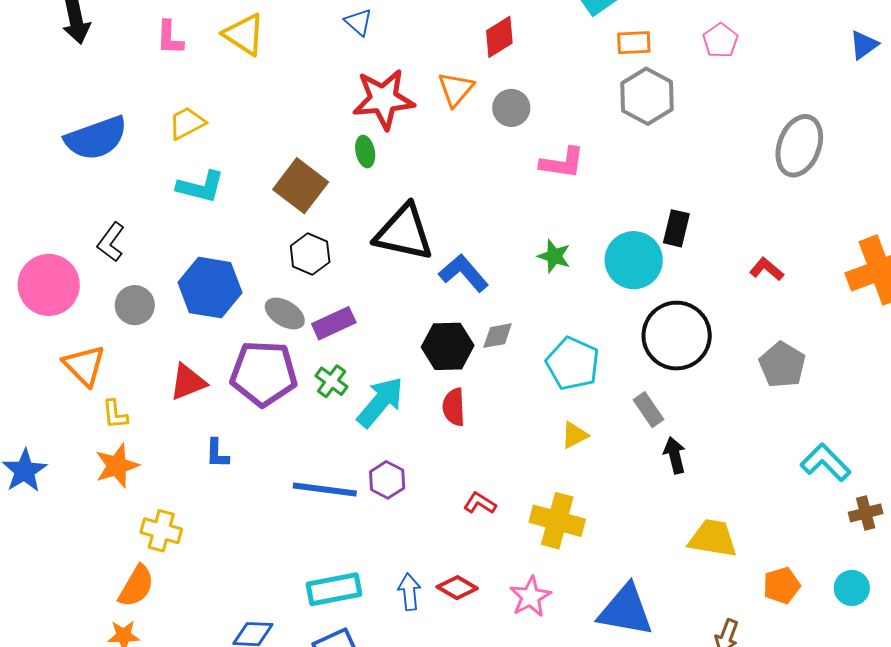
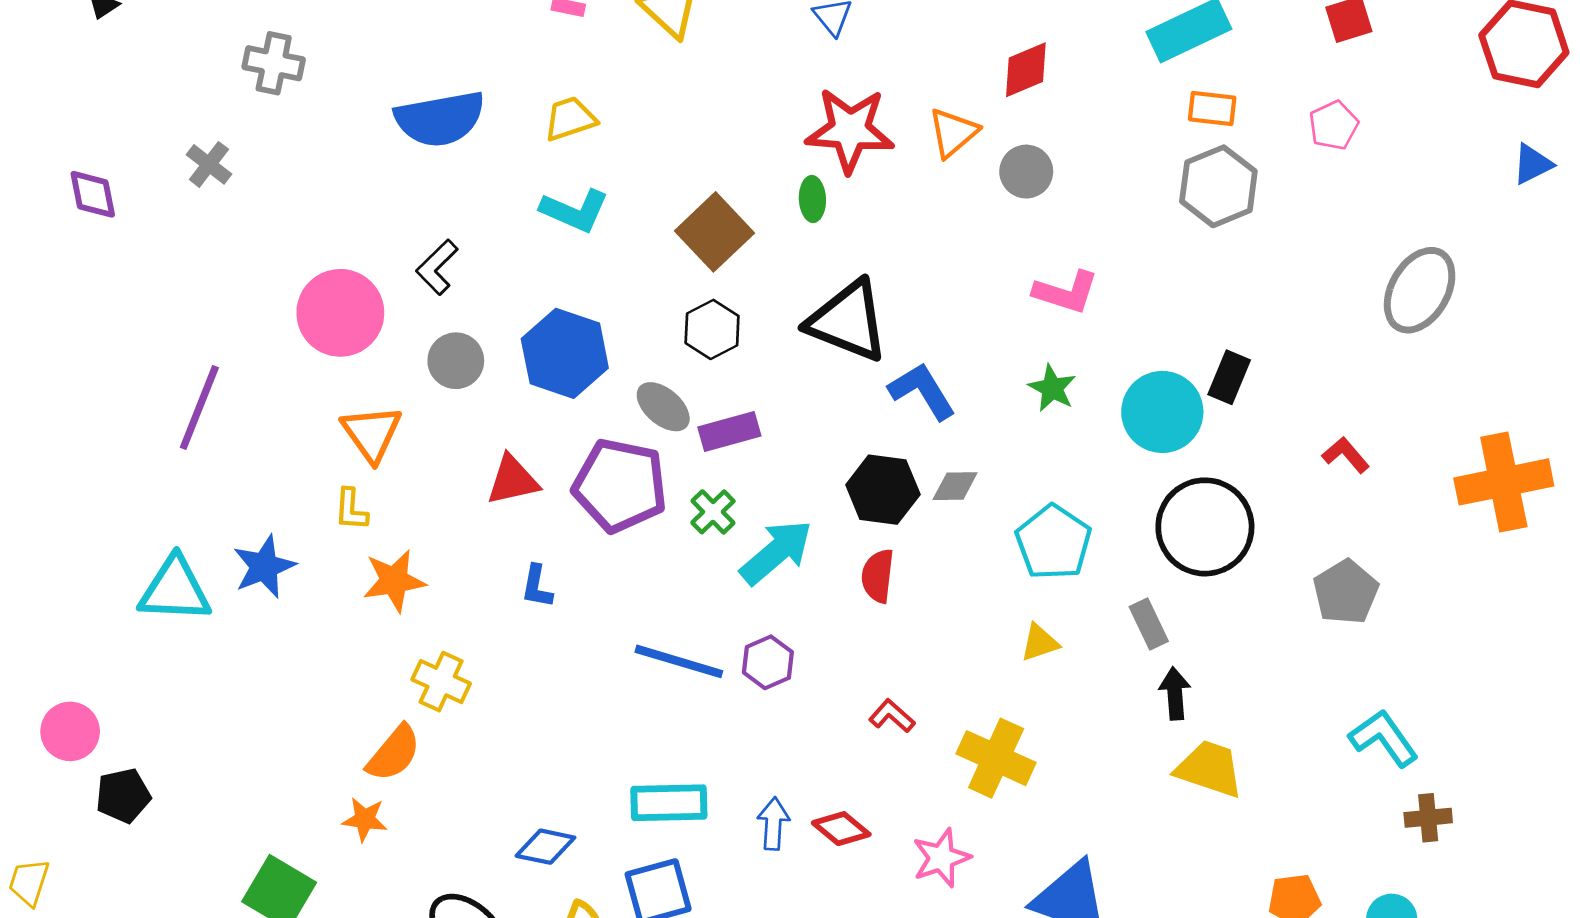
pink L-shape: (562, 163) -> (1066, 292), moved
yellow L-shape: (115, 414) -> (351, 510), moved
yellow trapezoid: (713, 538) -> (1209, 769), moved

